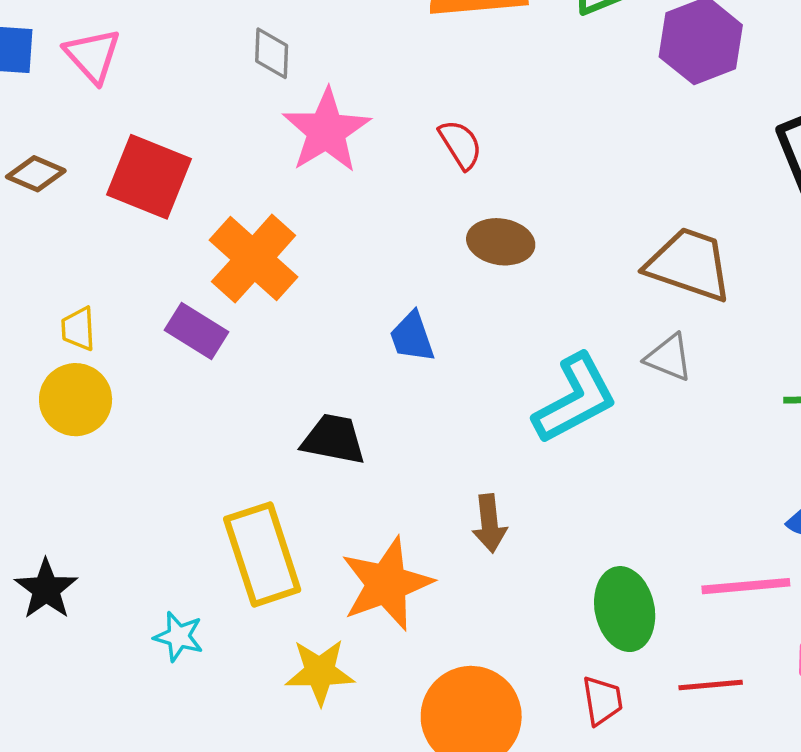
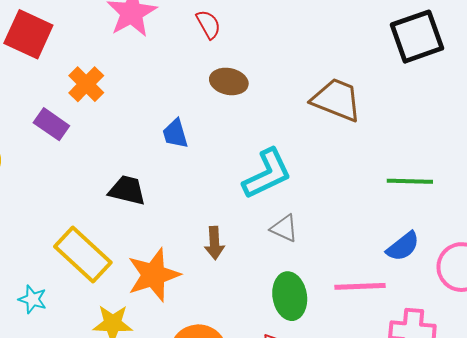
orange cross: (254, 259) -> (86, 84), size x0.7
gray triangle: (669, 357) -> (284, 228), moved
yellow rectangle: (262, 554) -> (83, 255), turned -32

